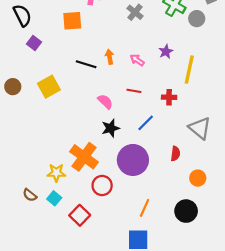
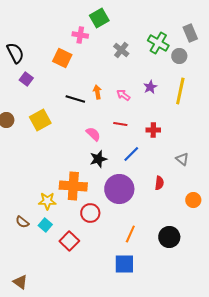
orange square: (72, 21) -> (62, 58), turned 30
yellow line: (189, 70) -> (180, 91), moved
gray triangle: (200, 128) -> (182, 159), size x0.6
orange cross: (84, 157) -> (73, 186), turned -32
orange circle: (198, 178) -> (193, 200), moved

